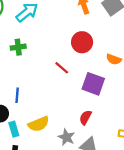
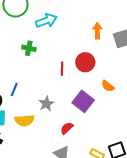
red line: (62, 68) -> (62, 69), moved, turned 32
gray star: (66, 137) -> (46, 104), moved

